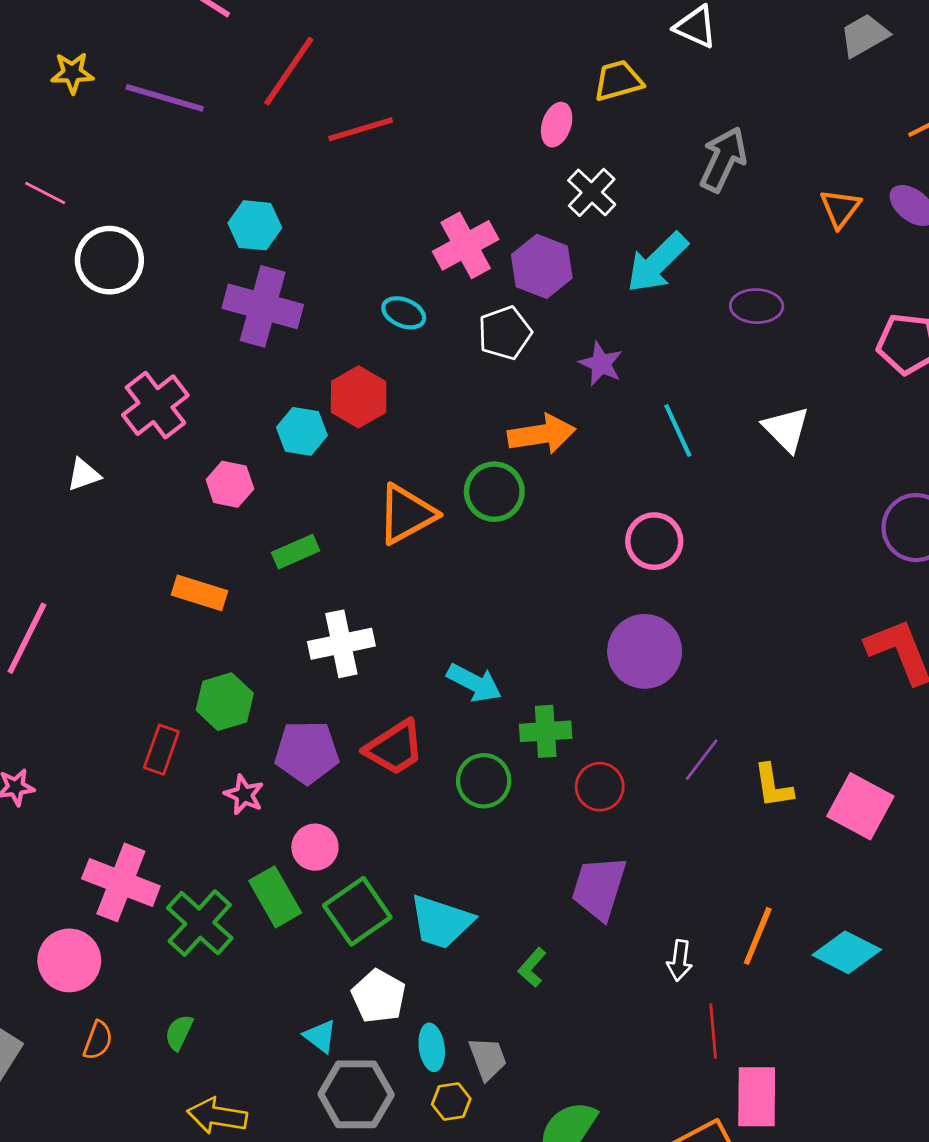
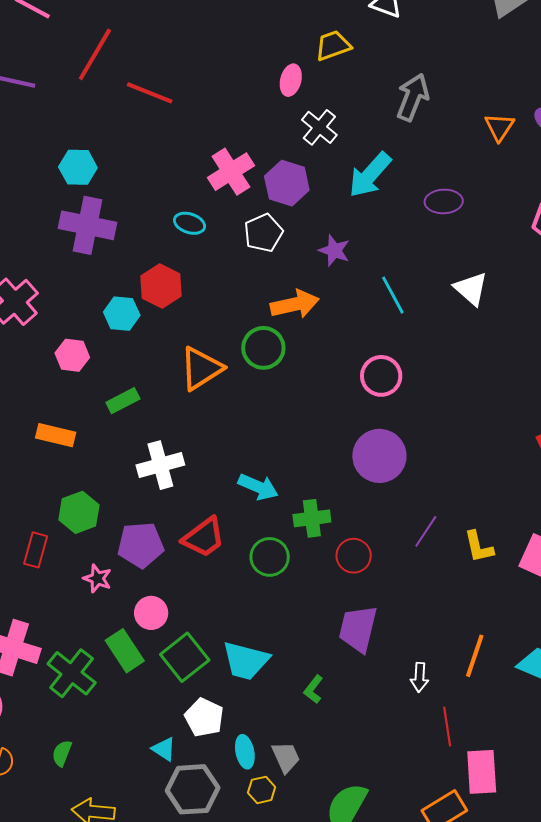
red line: (361, 129) -> (150, 93), turned 42

